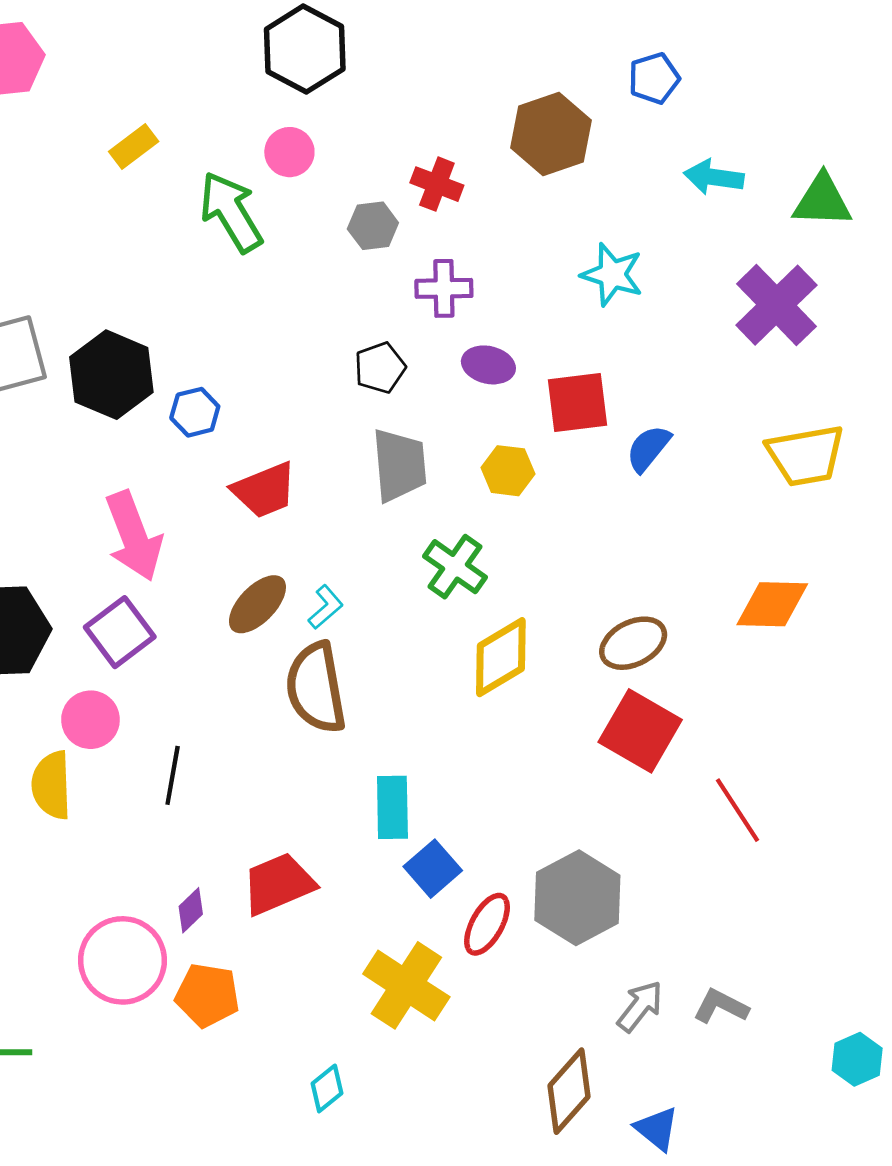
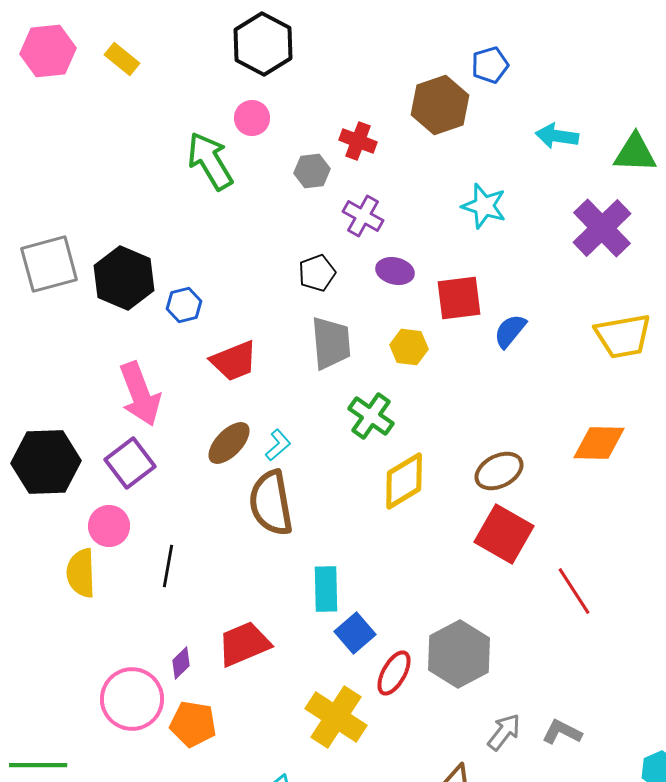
blue pentagon: (654, 78) -> (490, 65), moved
yellow rectangle: (134, 146) -> (122, 59), moved, turned 76
purple cross: (444, 288) -> (363, 216), turned 30

